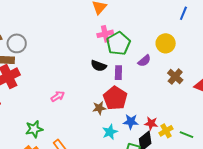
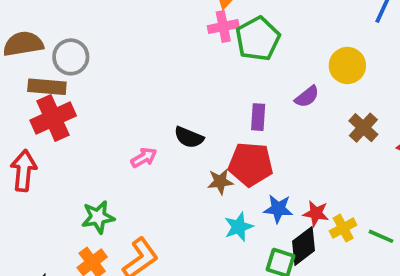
pink cross: (105, 34) -> (223, 27), moved
green pentagon: (118, 43) -> (258, 39), moved
black semicircle: (99, 66) -> (189, 137), moved
red pentagon: (115, 98) -> (251, 164), turned -30

